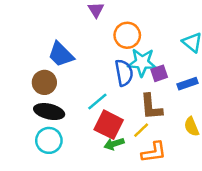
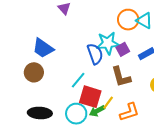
orange circle: (127, 35) -> (128, 20), moved
black ellipse: (49, 112) -> (40, 113), moved
yellow line: (141, 130) -> (108, 103), moved
cyan circle: (49, 140) -> (76, 114), moved

